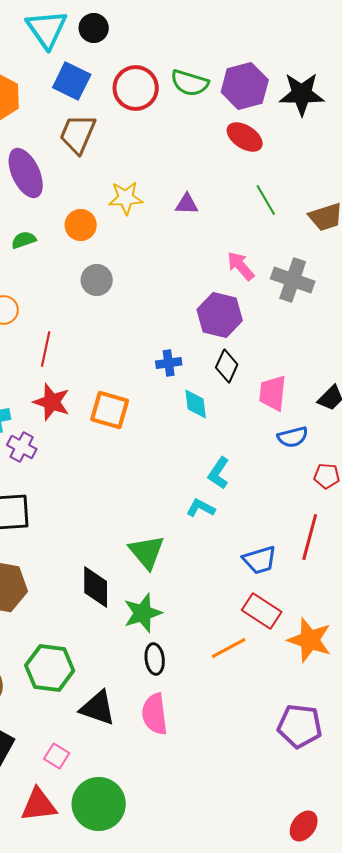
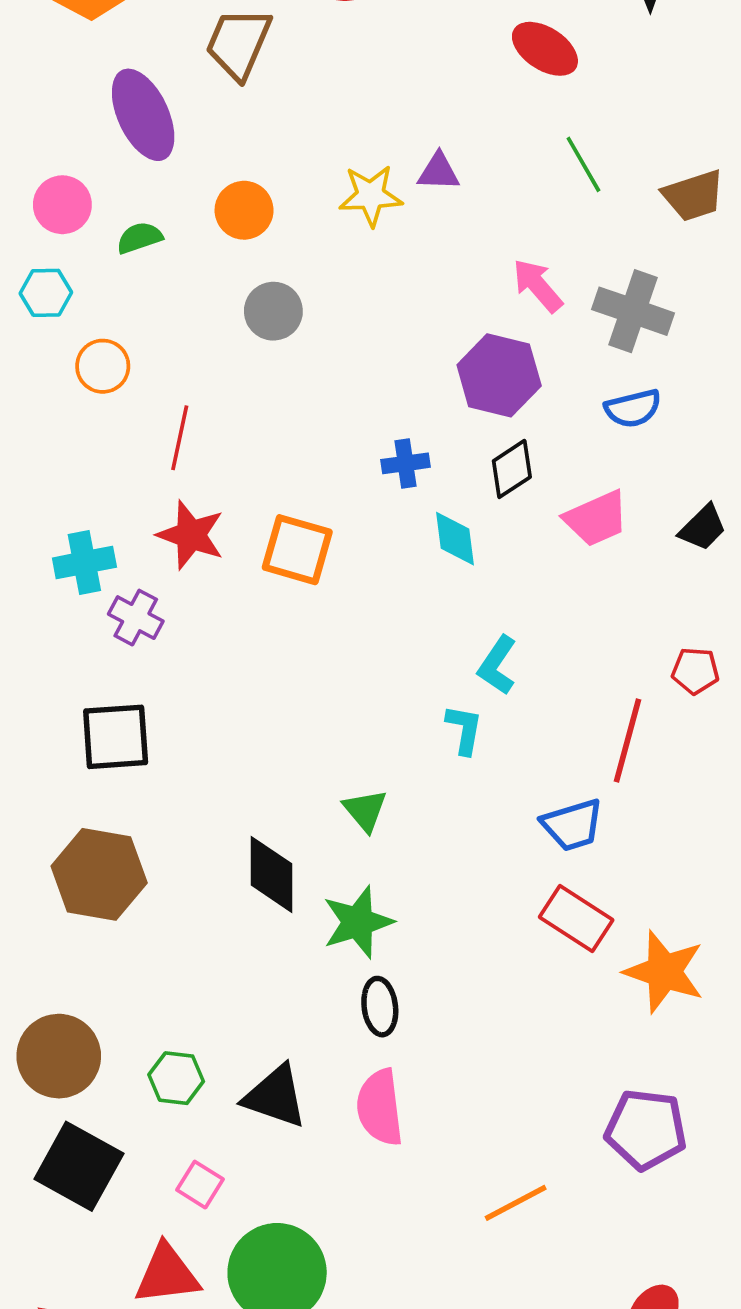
yellow star: (126, 198) -> (371, 196), moved
black diamond: (227, 366) -> (512, 469), turned 32
pink trapezoid: (273, 393) -> (596, 518), turned -120
blue semicircle: (293, 437) -> (633, 408), moved
cyan L-shape: (201, 508) -> (464, 729), turned 72
red line: (310, 537) -> (628, 740), moved
green triangle: (147, 552) -> (365, 810), size x0.7
orange line: (229, 648) -> (516, 1203), moved
green hexagon: (50, 668) -> (176, 1078), moved, size x0.6

